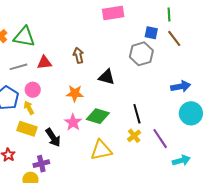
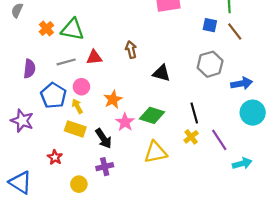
gray hexagon: (141, 54) -> (210, 64), moved
orange star: (75, 93) -> (113, 99), moved, turned -30
purple cross: (41, 164) -> (105, 167), moved

